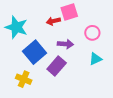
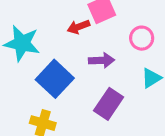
purple rectangle: (57, 66) -> (109, 104), moved

